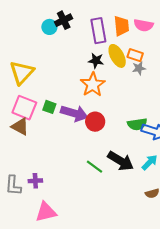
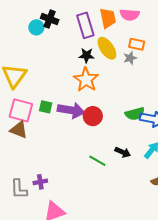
black cross: (64, 20) -> (50, 19), turned -36
orange rectangle: (135, 55) -> (137, 44), moved
black arrow: (121, 161) -> (123, 152), size x0.6

